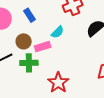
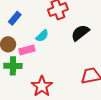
blue rectangle: (30, 15) -> (15, 18), turned 72

